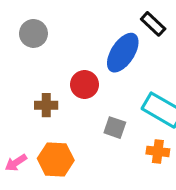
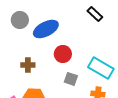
blue ellipse: (123, 53) -> (46, 29), moved, turned 30
red circle: (85, 85) -> (63, 54), moved

